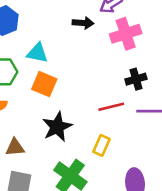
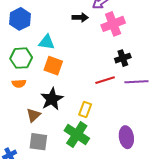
black star: (57, 127) -> (52, 99), moved
yellow rectangle: (101, 145) -> (85, 109), moved
brown triangle: (15, 147) -> (33, 115), turned -35

